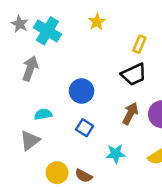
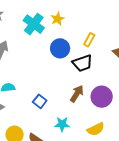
cyan cross: (47, 31) -> (34, 24), moved
blue circle: (82, 91) -> (60, 48), moved

